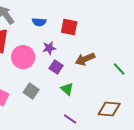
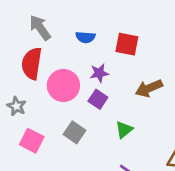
purple square: (56, 67) -> (98, 99), moved
green triangle: (67, 89) -> (124, 130), turned 40

